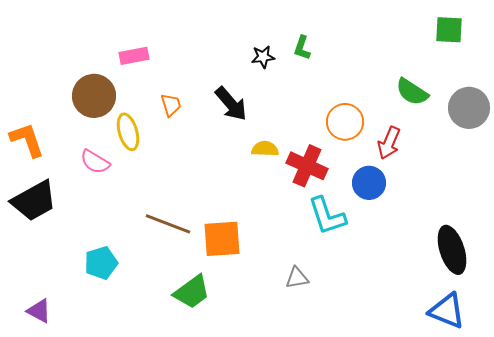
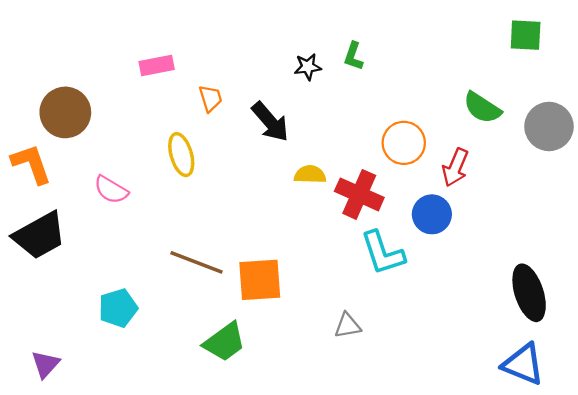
brown circle: (94, 96) -> (65, 112), moved
orange trapezoid: (171, 105) -> (211, 98), moved
yellow ellipse: (128, 132) -> (181, 155), moved
purple triangle: (39, 311) -> (45, 364), turned 44

